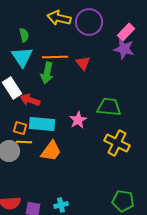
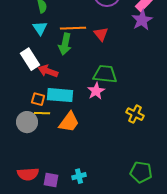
purple star: (124, 49) -> (142, 20), turned 30
cyan triangle: (22, 57) -> (40, 28), size x0.7
green trapezoid: (109, 107) -> (105, 74), moved
yellow cross: (117, 143) -> (135, 114), size x0.7

